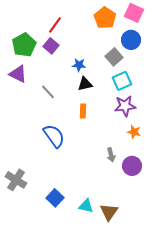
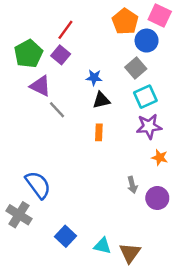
blue circle: (131, 40) -> (147, 41), moved
purple triangle: (18, 74) -> (40, 86), moved
blue semicircle: (54, 136) -> (38, 185), moved

